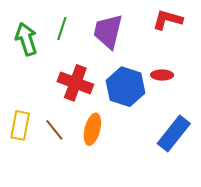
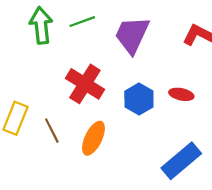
green line: (62, 28) -> (82, 22), turned 40
blue hexagon: (126, 87) -> (139, 99), size x0.7

